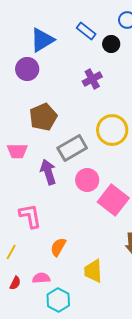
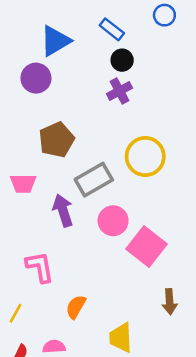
black circle: (111, 44) -> (122, 60), moved

